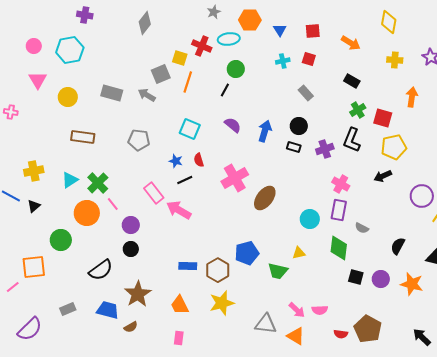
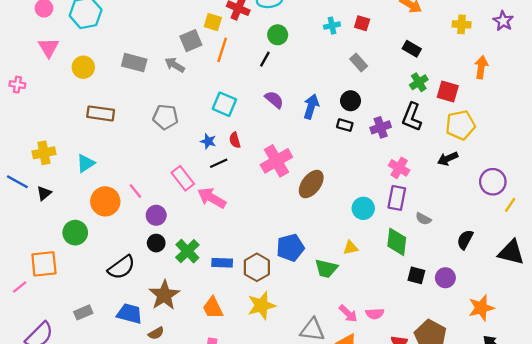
green cross: (98, 183) -> (187, 251), moved
orange star: (412, 284) -> (481, 308), moved, turned -30

